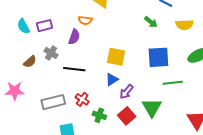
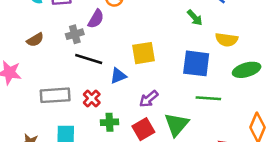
yellow semicircle: (184, 25) -> (227, 40), moved
gray cross: (51, 53) -> (75, 34), moved, turned 32
yellow square: (116, 57) -> (144, 53), turned -30
blue triangle: (112, 79) -> (118, 76), moved
green cross: (99, 115) -> (109, 122), turned -32

